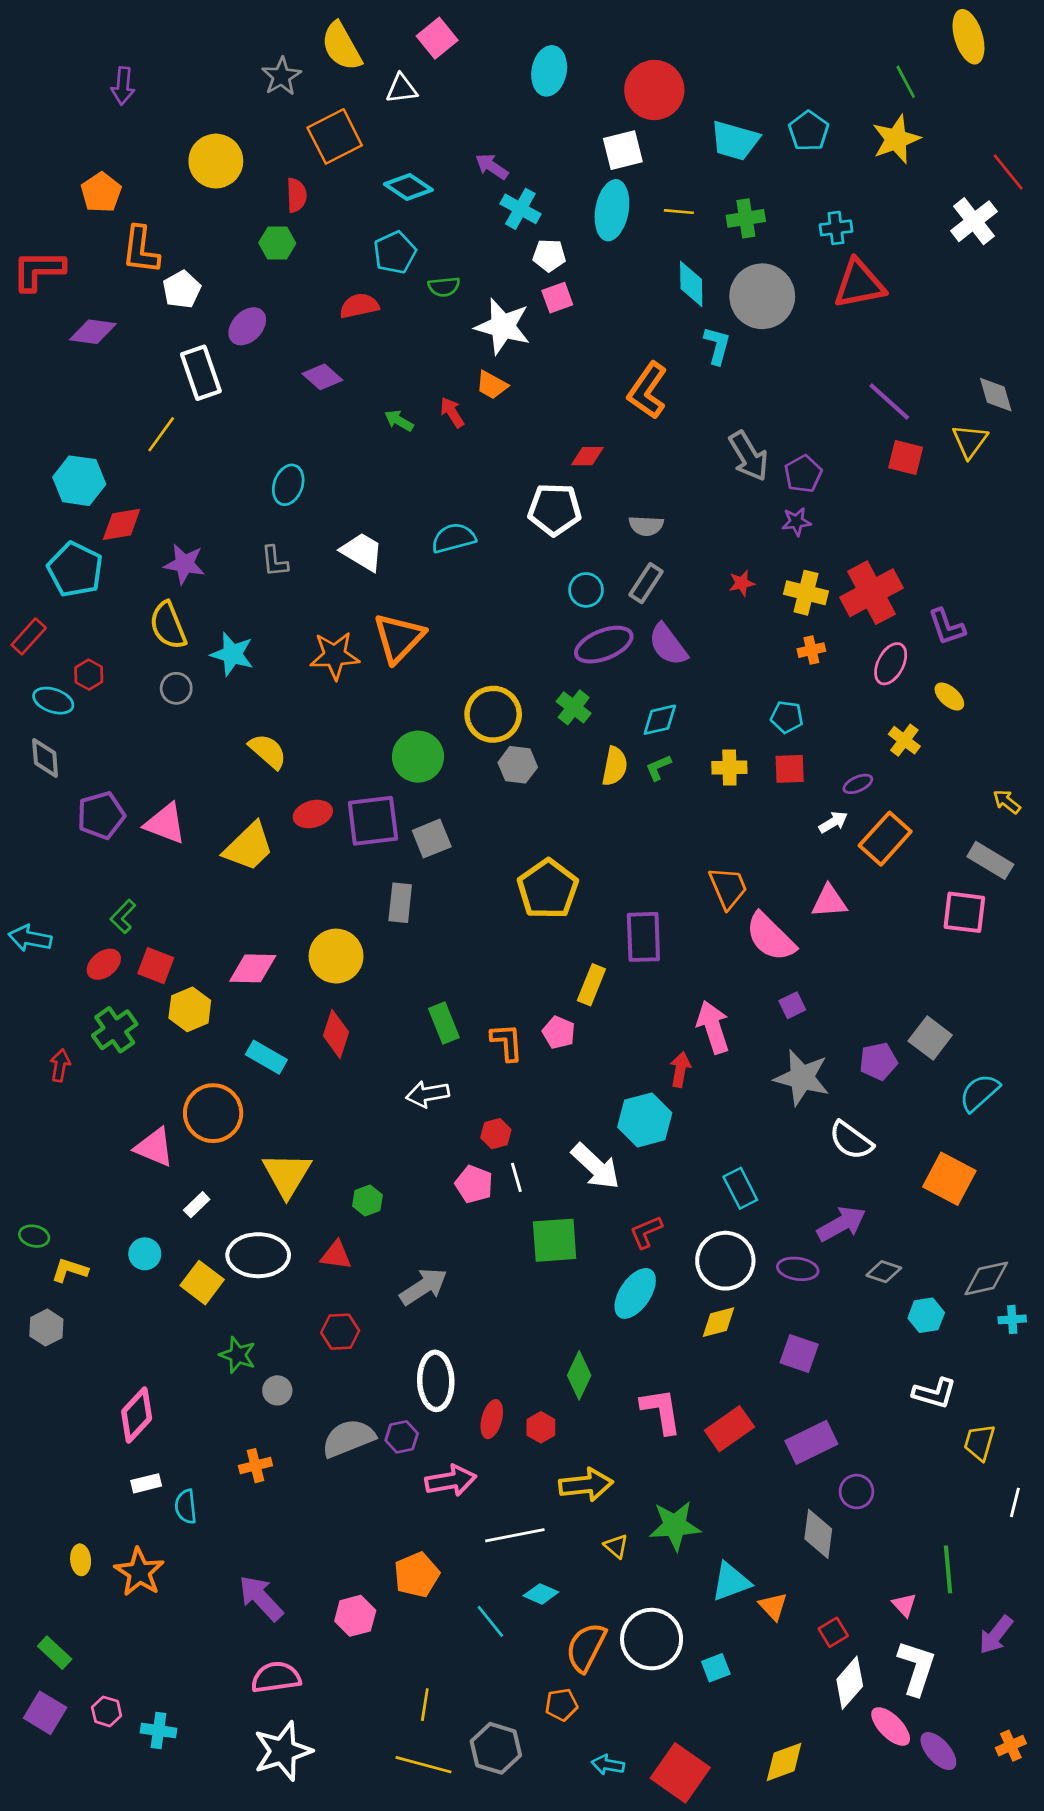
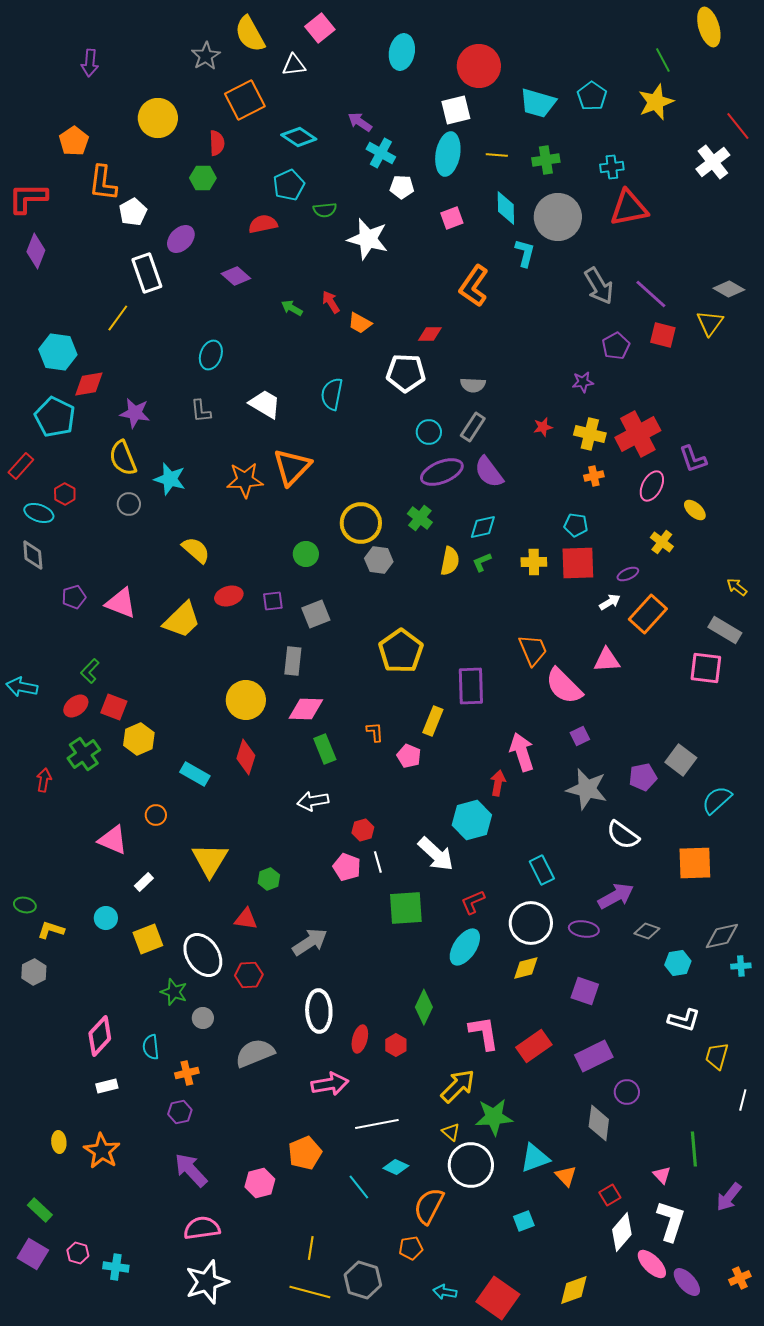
pink square: (557, 298) -> (452, 218), moved
purple diamond: (93, 332) -> (36, 251), moved, turned -76
orange trapezoid: (492, 385) -> (360, 323), moved
gray diamond: (996, 395) -> (729, 289), turned -44
gray arrow: (749, 456) -> (599, 286), moved
purple pentagon: (803, 474) -> (616, 346), moved
cyan semicircle: (454, 538) -> (332, 394), turned -64
green circle: (418, 757) -> (306, 554), size x0.7
red square: (790, 769) -> (578, 563), size x1.5
purple pentagon: (101, 815) -> (74, 597), size x0.7
purple square: (373, 821) -> (273, 601), size x0.5
pink diamond: (253, 968) -> (306, 709), moved
orange L-shape: (507, 1042) -> (375, 732), moved, size x0.7
orange circle: (213, 1113) -> (156, 815), size x0.5
orange square: (949, 1179) -> (695, 863), turned -30
white ellipse: (258, 1255) -> (203, 955), moved, turned 57
yellow square: (202, 1283) -> (148, 939), turned 32
purple hexagon: (402, 1437) -> (180, 1112), moved
yellow arrow: (586, 1485) -> (458, 1086), moved, turned -39
cyan semicircle: (186, 1507) -> (151, 1047), moved
white circle: (652, 1639) -> (471, 1165), moved

